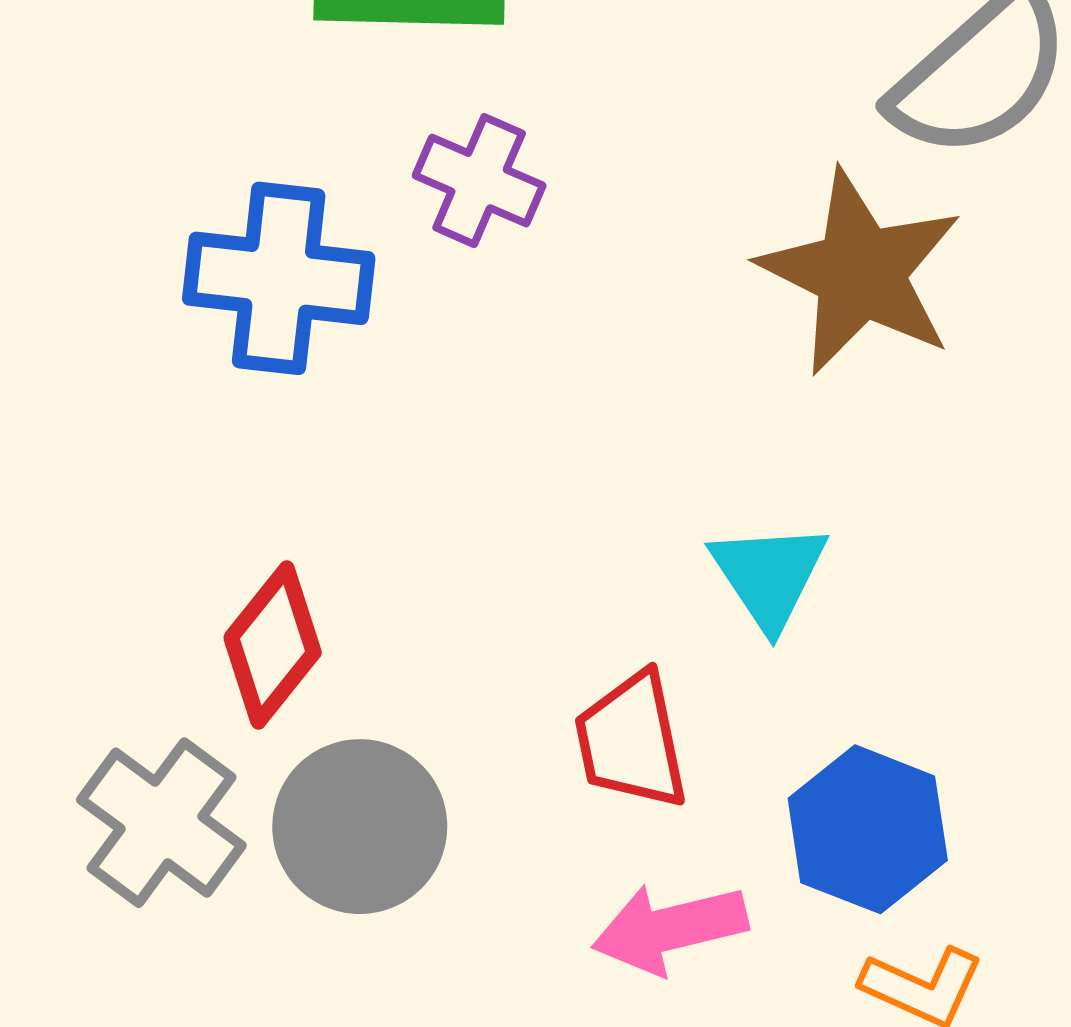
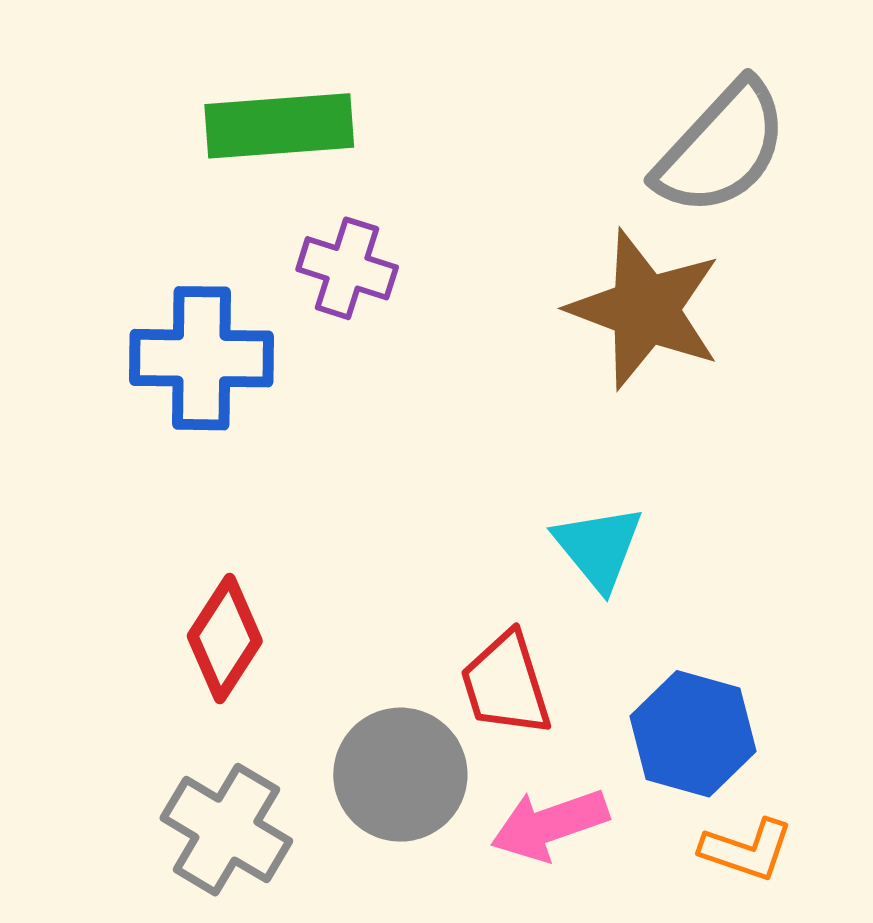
gray cross: (161, 823) -> (226, 830), moved
gray circle: (360, 827) -> (400, 775), moved

